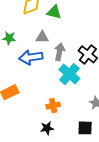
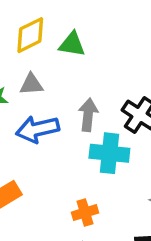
gray triangle: (42, 37) -> (31, 84), moved
cyan cross: (69, 74) -> (109, 153), turned -30

